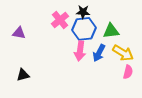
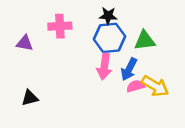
pink cross: (60, 20) -> (60, 26), moved, turned 36
yellow arrow: (123, 53) -> (155, 86), moved
pink semicircle: (128, 72) -> (136, 86), moved, turned -120

